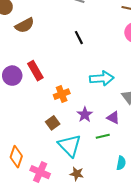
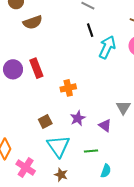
black line: (79, 38) -> (90, 30), moved
cyan arrow: (102, 78) -> (107, 47), moved, turned -70
orange cross: (62, 94) -> (68, 88), moved
green line: (103, 136) -> (91, 151), moved

